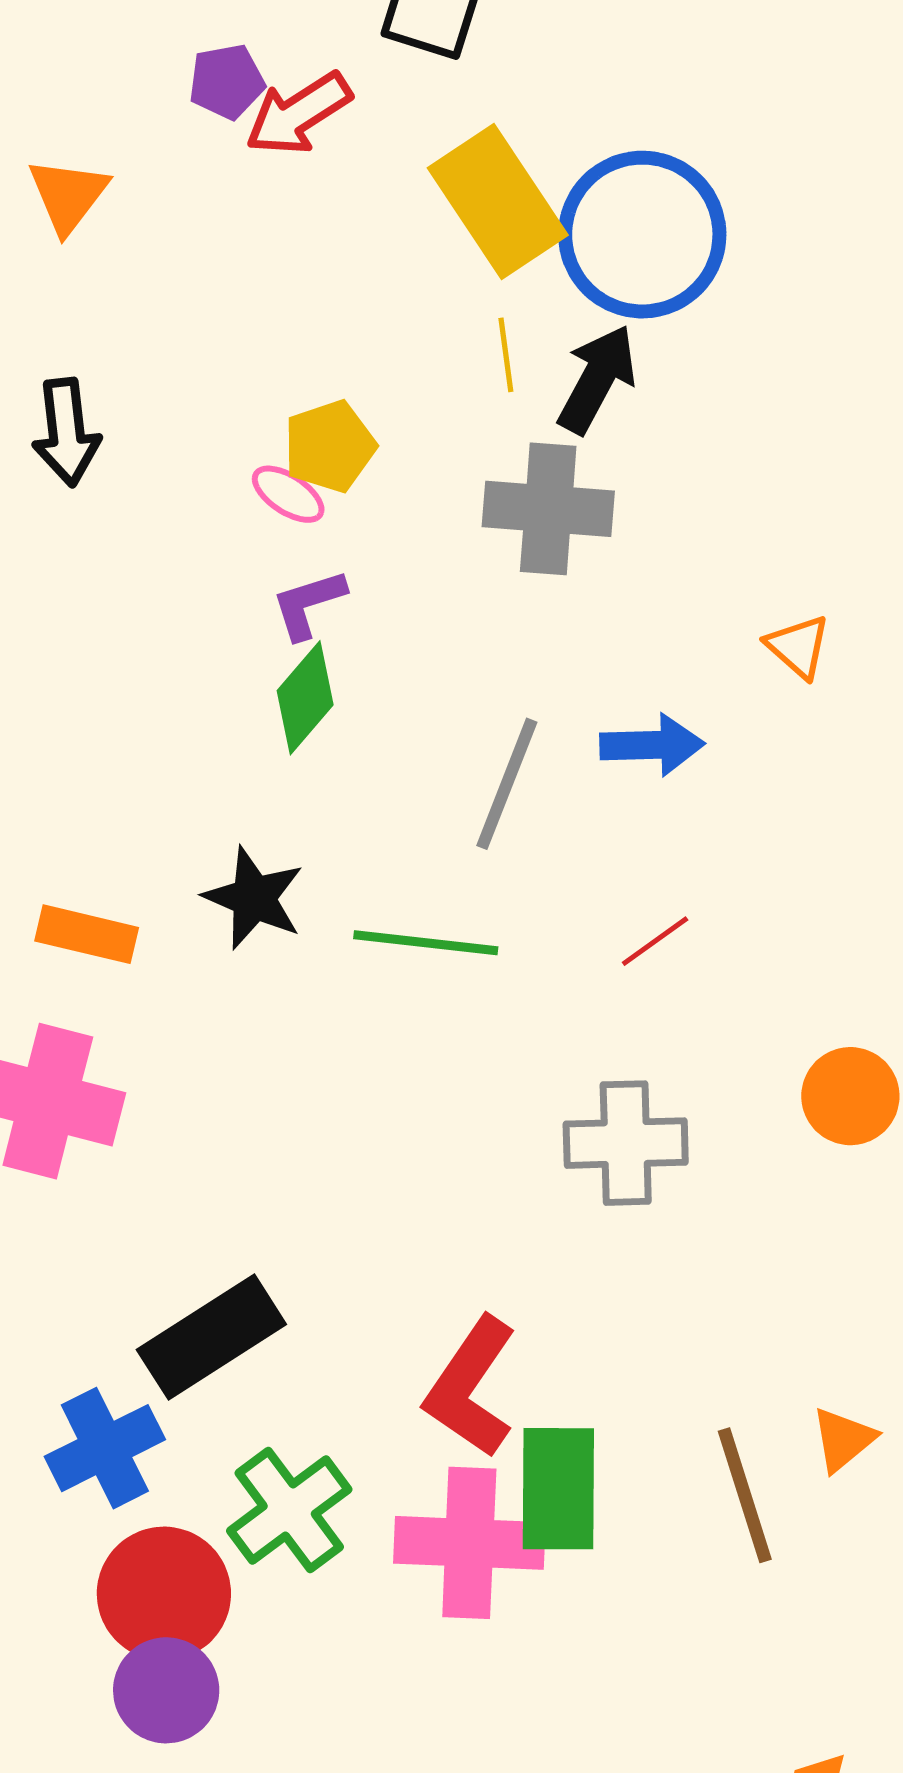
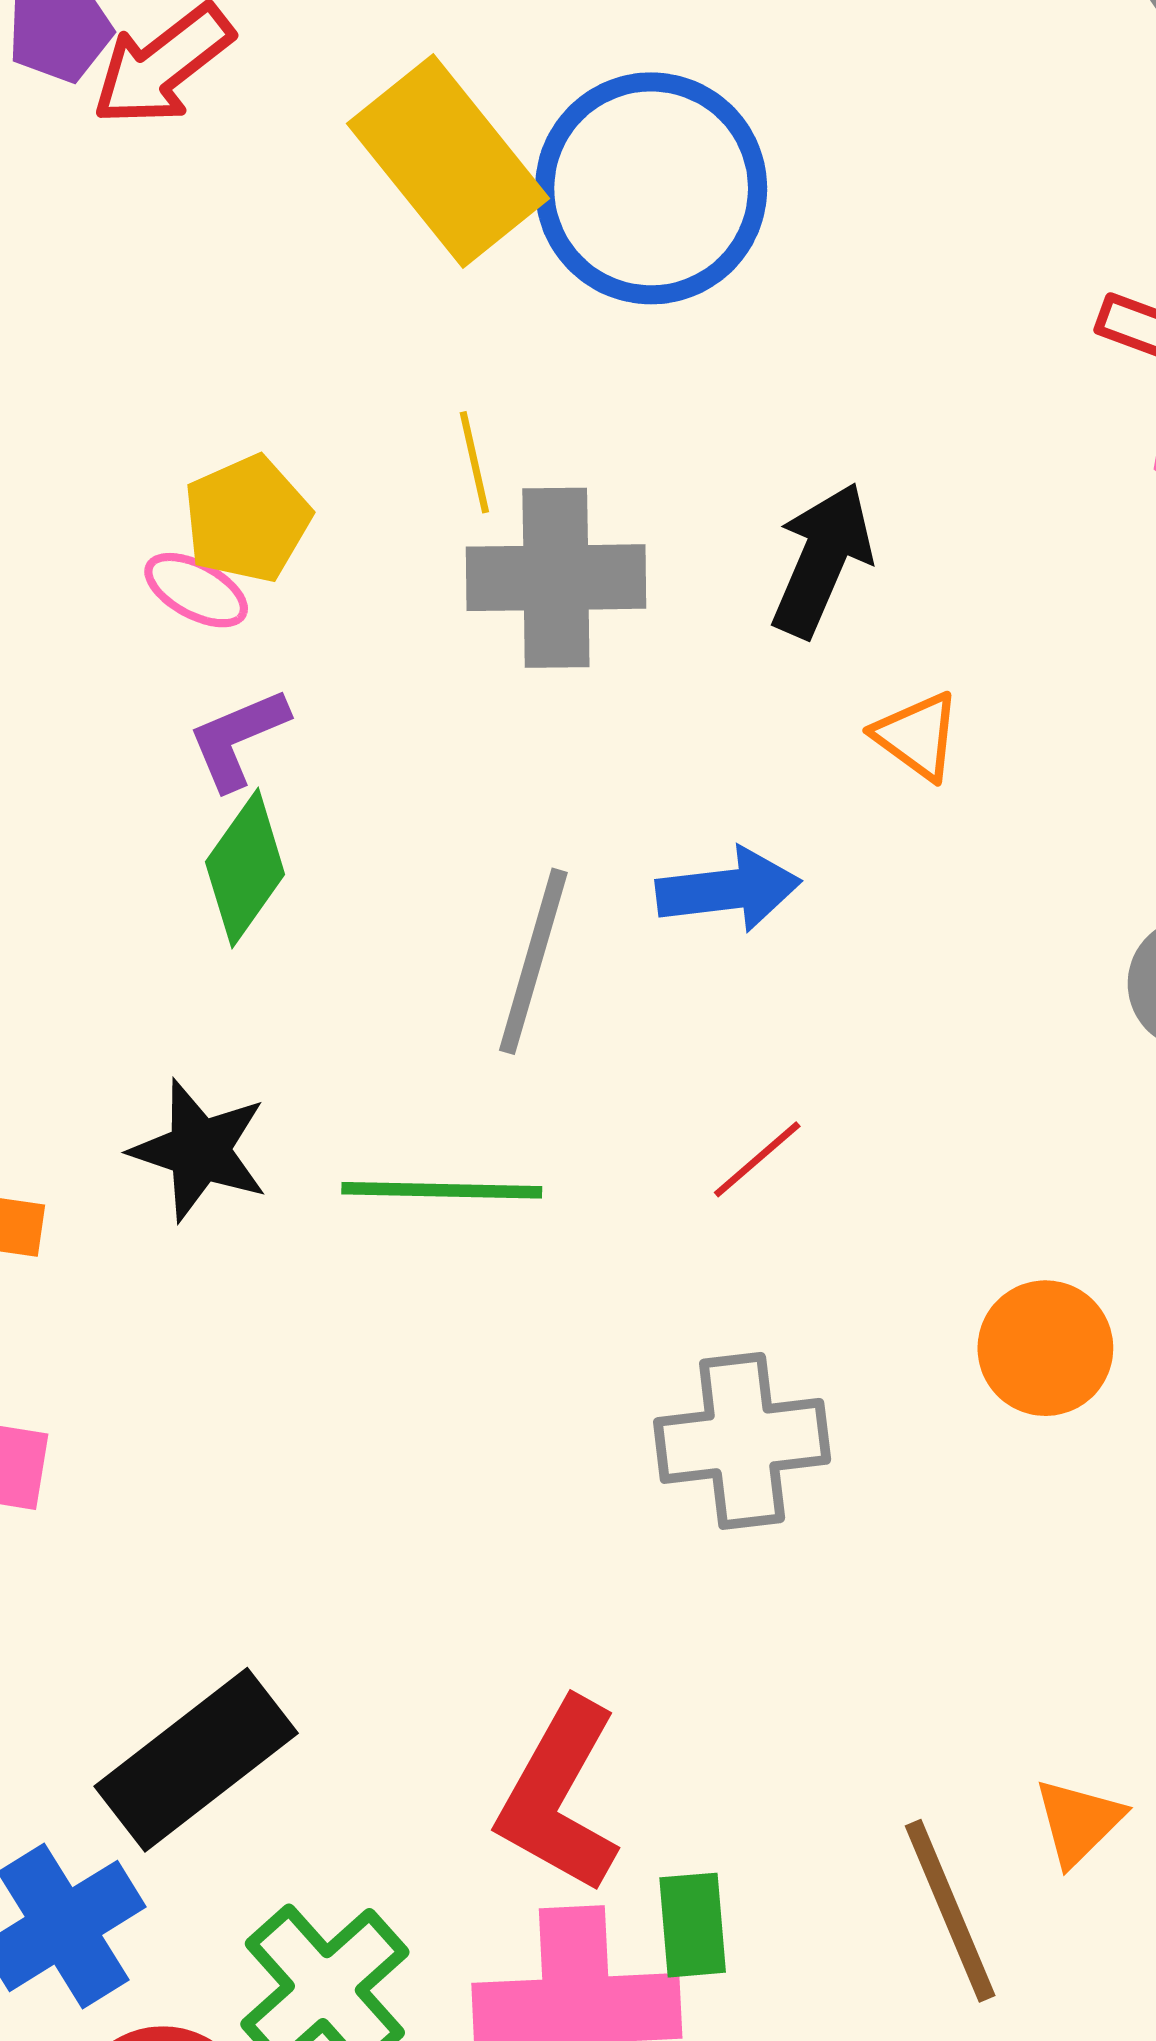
yellow line: (506, 355) -> (474, 462), moved
black arrow: (597, 379) -> (822, 560), moved
green rectangle: (558, 1489) -> (693, 1925), size x0.6

